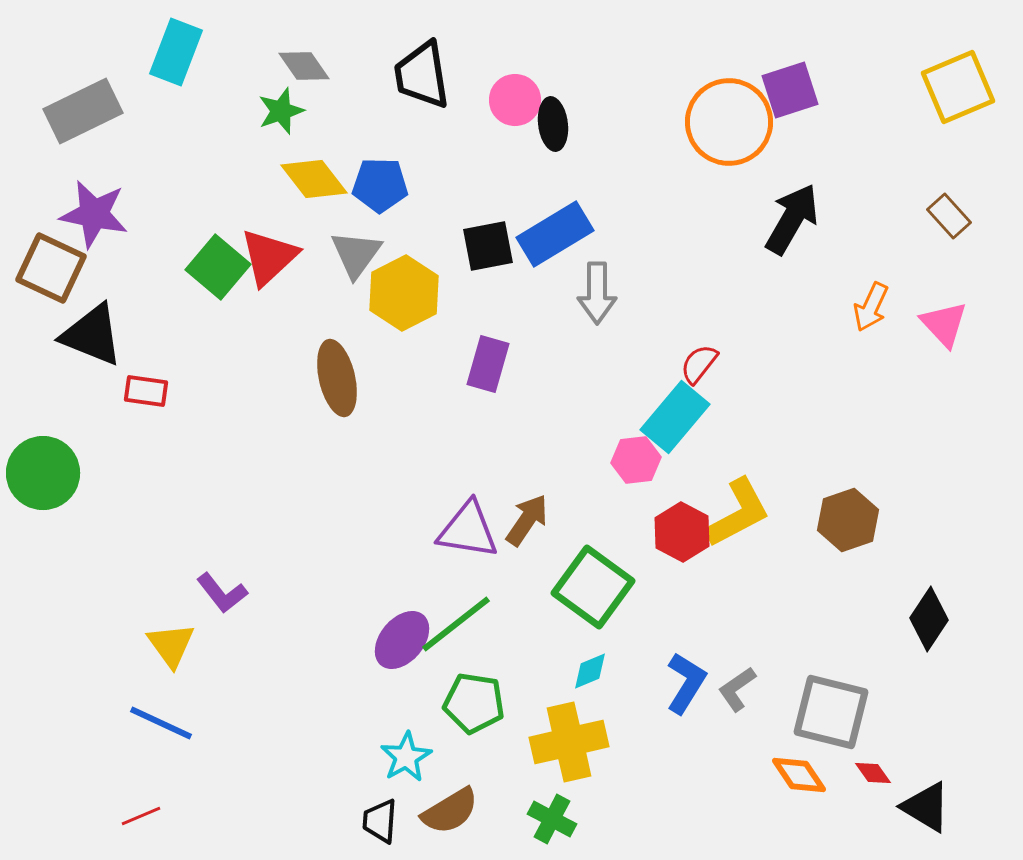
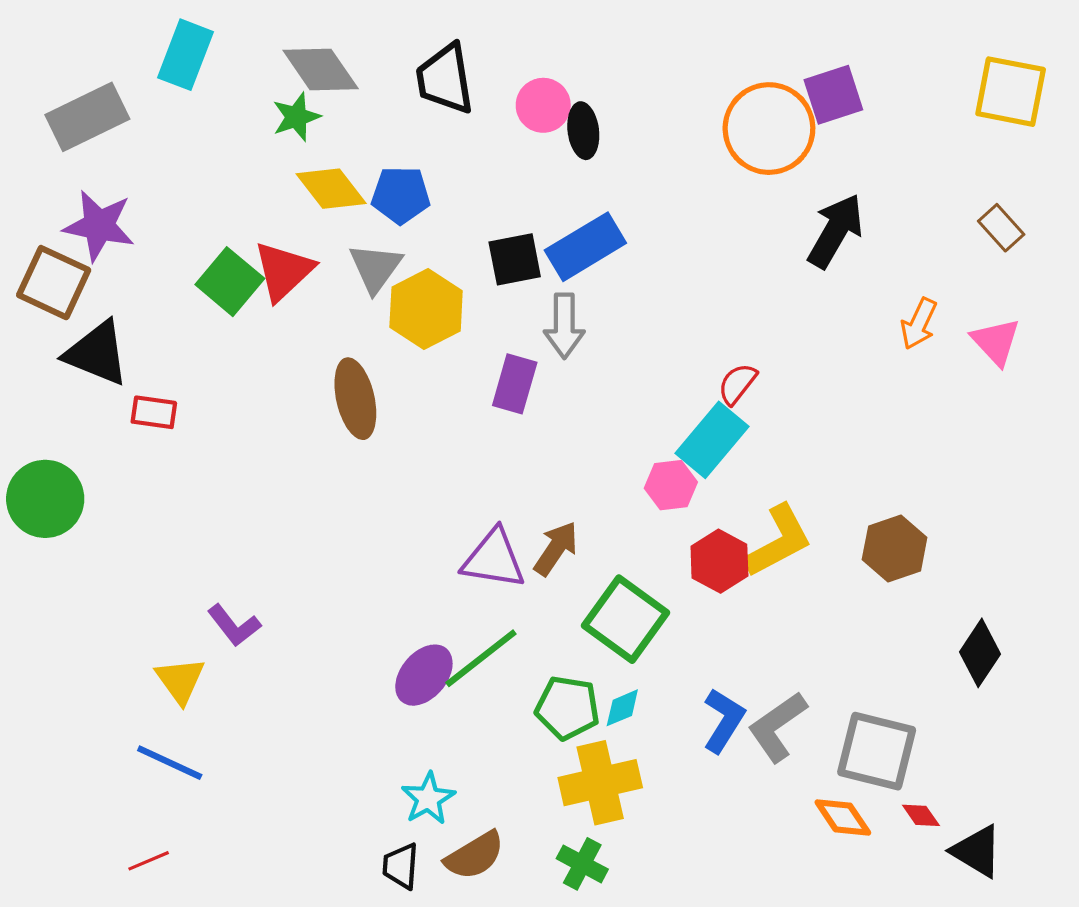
gray diamond: (304, 66) -> (321, 69), size x1.4
yellow square: (958, 87) -> (1011, 92), turned 34
gray arrow: (597, 293) -> (564, 326), moved
gray L-shape: (737, 689) -> (777, 727), size x1.5
green pentagon: (474, 703) -> (567, 708), moved

